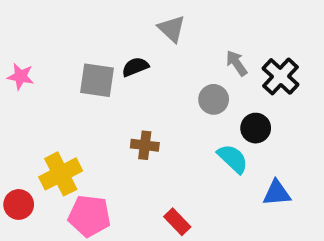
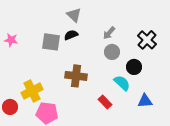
gray triangle: (172, 29) -> (74, 15), moved
gray arrow: (237, 63) -> (109, 33), moved, turned -104
brown cross: (145, 145) -> (76, 76), size x1.5
red rectangle: (177, 222) -> (105, 102), moved

